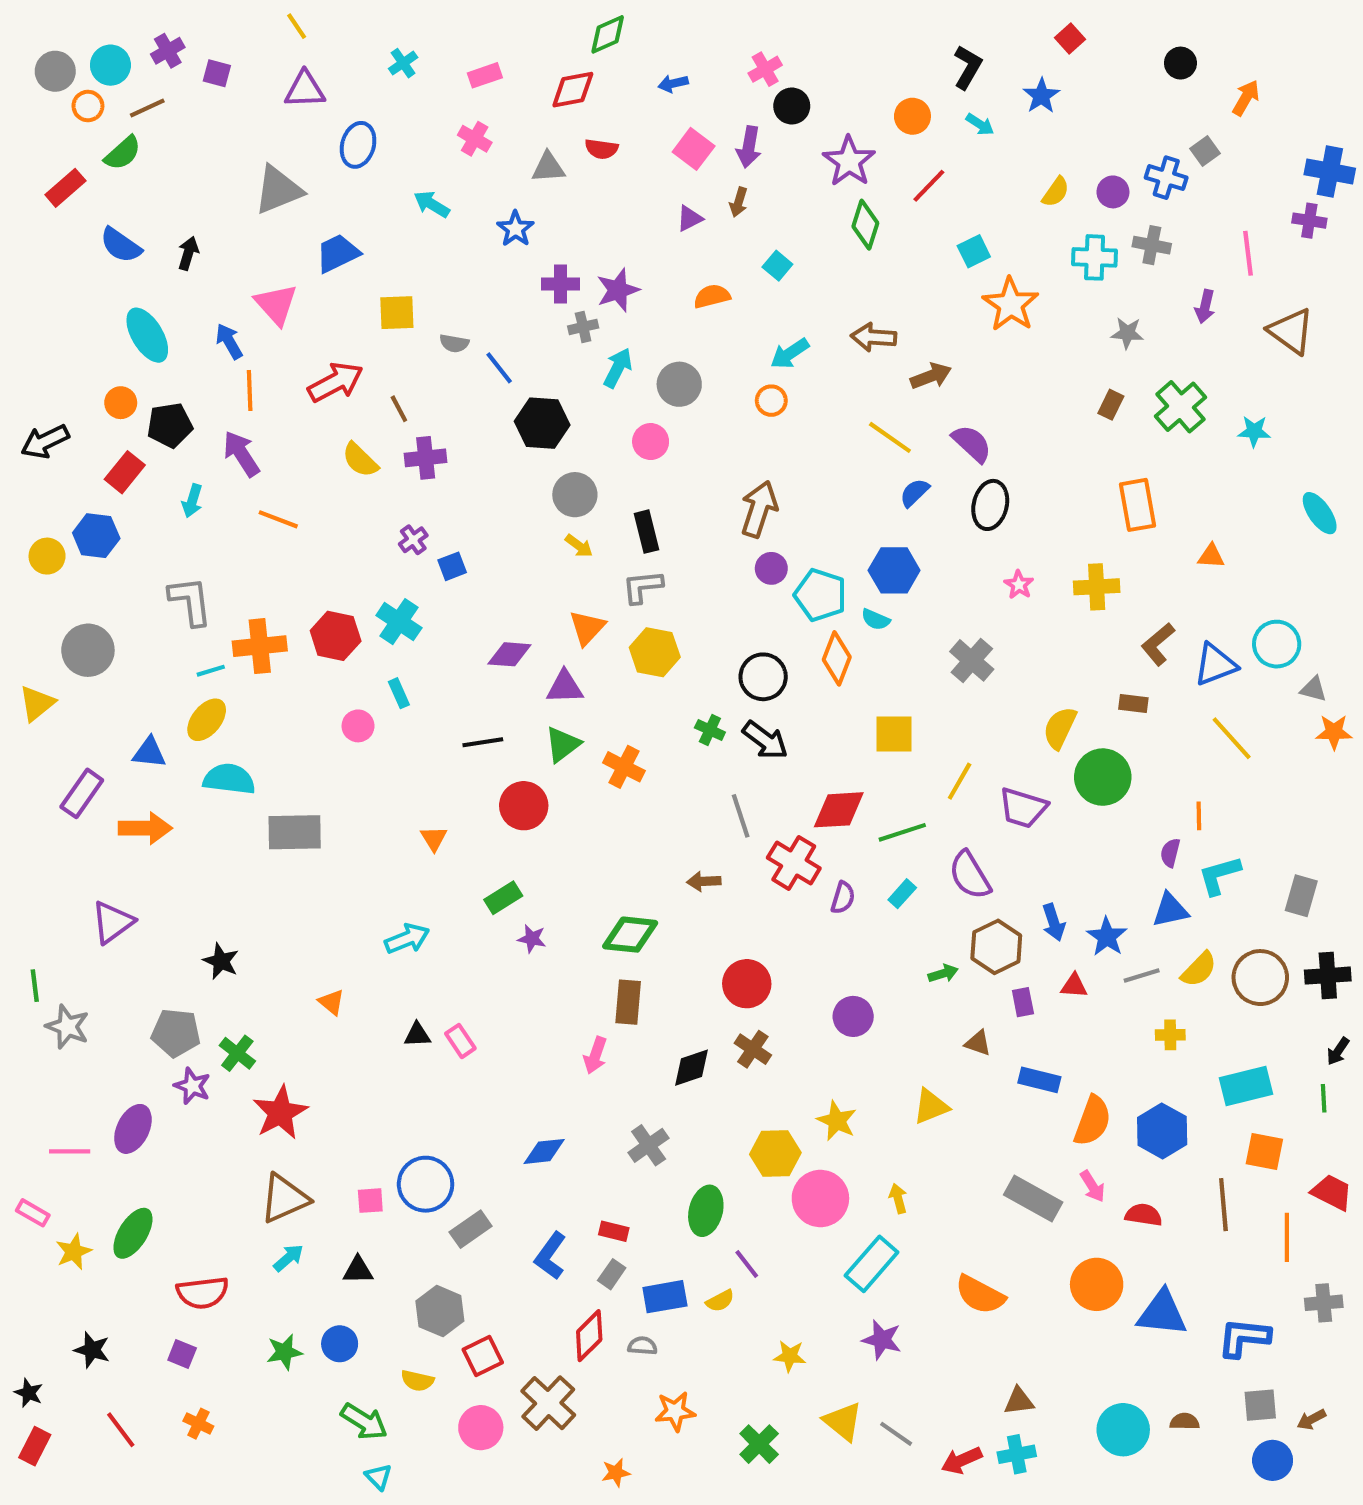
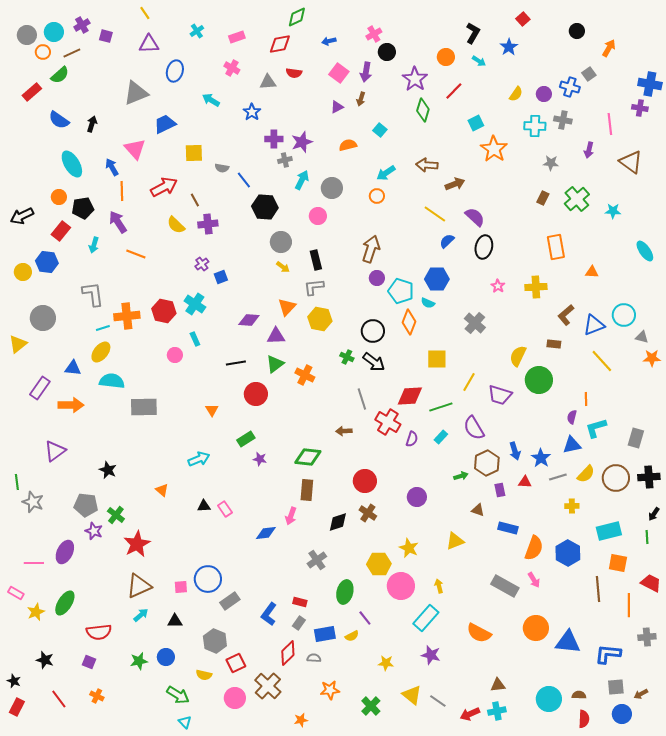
blue diamond: (544, 1151) -> (266, 533), moved
red semicircle: (1144, 1215) -> (584, 719), moved, turned 84

